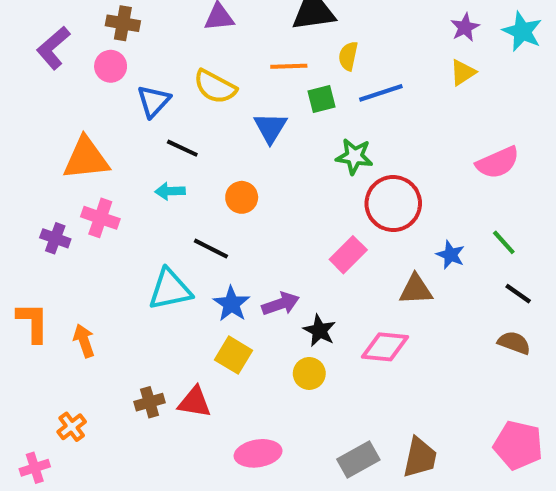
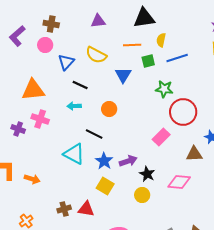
cyan triangle: (170, 290) -> (74, 154), turned 40
orange arrow: (84, 341) -> (32, 179), turned 126

